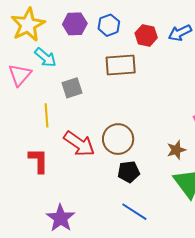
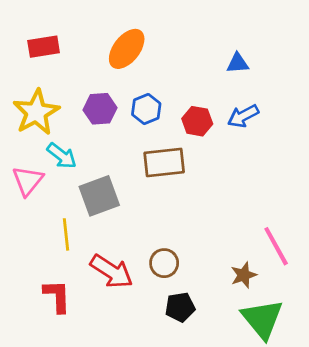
gray square: (72, 88) -> (99, 196), size x1.4
brown circle: (118, 139) -> (164, 263), size x0.7

